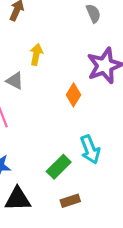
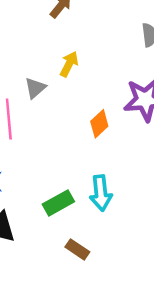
gray triangle: (15, 81) -> (35, 88), turned 36
brown rectangle: (70, 201) -> (77, 249), moved, turned 36

